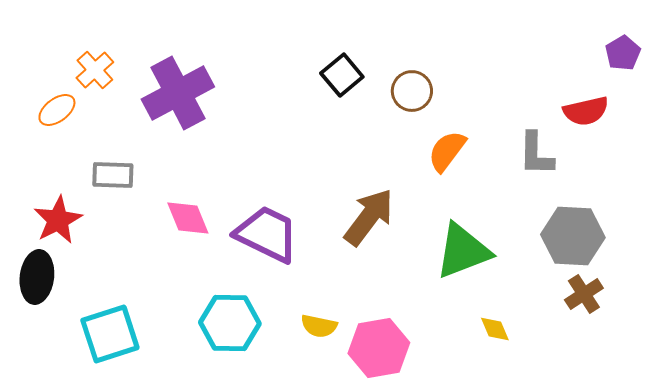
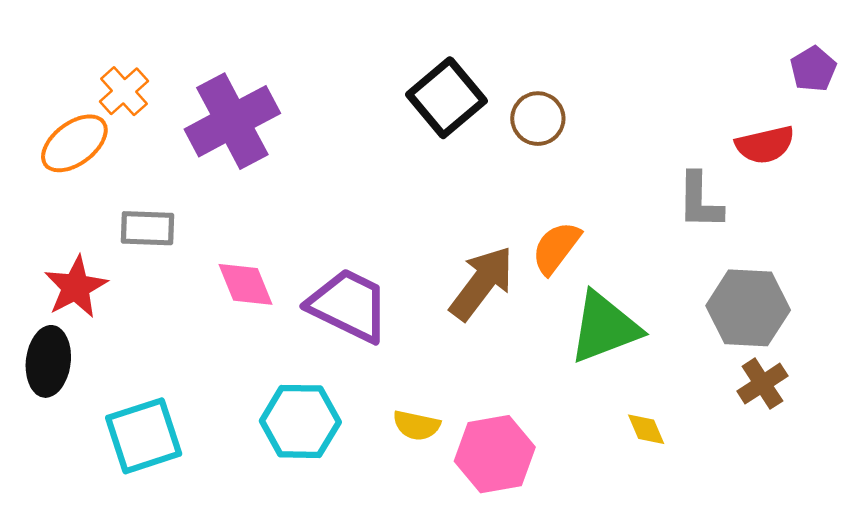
black square: (342, 75) -> (446, 98), size x1.4
orange ellipse: (57, 110) -> (74, 143), size x1.4
orange semicircle: (447, 151) -> (556, 248), moved

